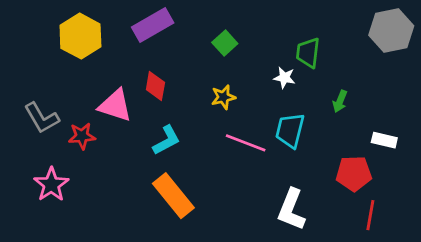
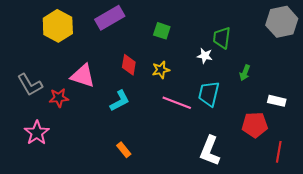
green square: (225, 43) -> (162, 31), turned -30
red diamond: (155, 86) -> (129, 65), moved
orange rectangle: (173, 196) -> (124, 150), moved, size x0.5
red line: (370, 215) -> (279, 152), moved

